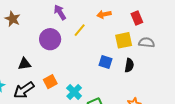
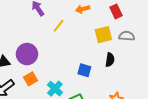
purple circle: (50, 39) -> (27, 54), moved
blue square: (105, 62) -> (84, 70), moved

